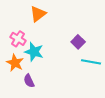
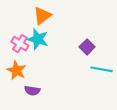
cyan star: (34, 52) -> (38, 39), moved
purple semicircle: (29, 81) -> (32, 91), turned -56

